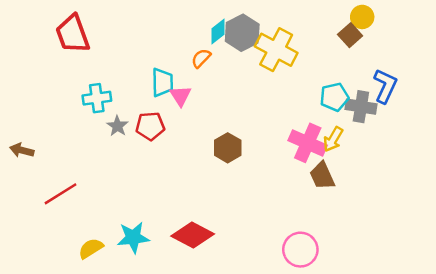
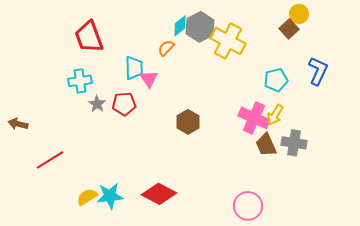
red trapezoid: (73, 34) -> (89, 37), moved
gray cross: (361, 107) -> (294, 143), moved
yellow semicircle: (91, 248) -> (87, 197), moved

